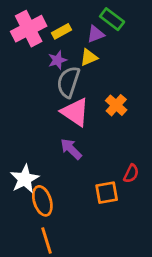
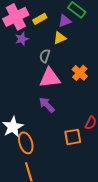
purple star: (57, 60) -> (22, 39), moved
gray semicircle: (68, 82) -> (45, 56), size x0.6
pink triangle: (75, 112) -> (50, 78), turned -40

